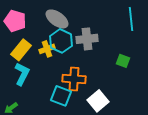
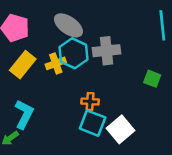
cyan L-shape: (22, 74) -> (24, 114), moved
orange cross: (74, 79) -> (90, 101), size x0.6
cyan square: (61, 96) -> (93, 123), moved

